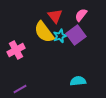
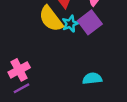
pink cross: (16, 50) -> (19, 70), moved

